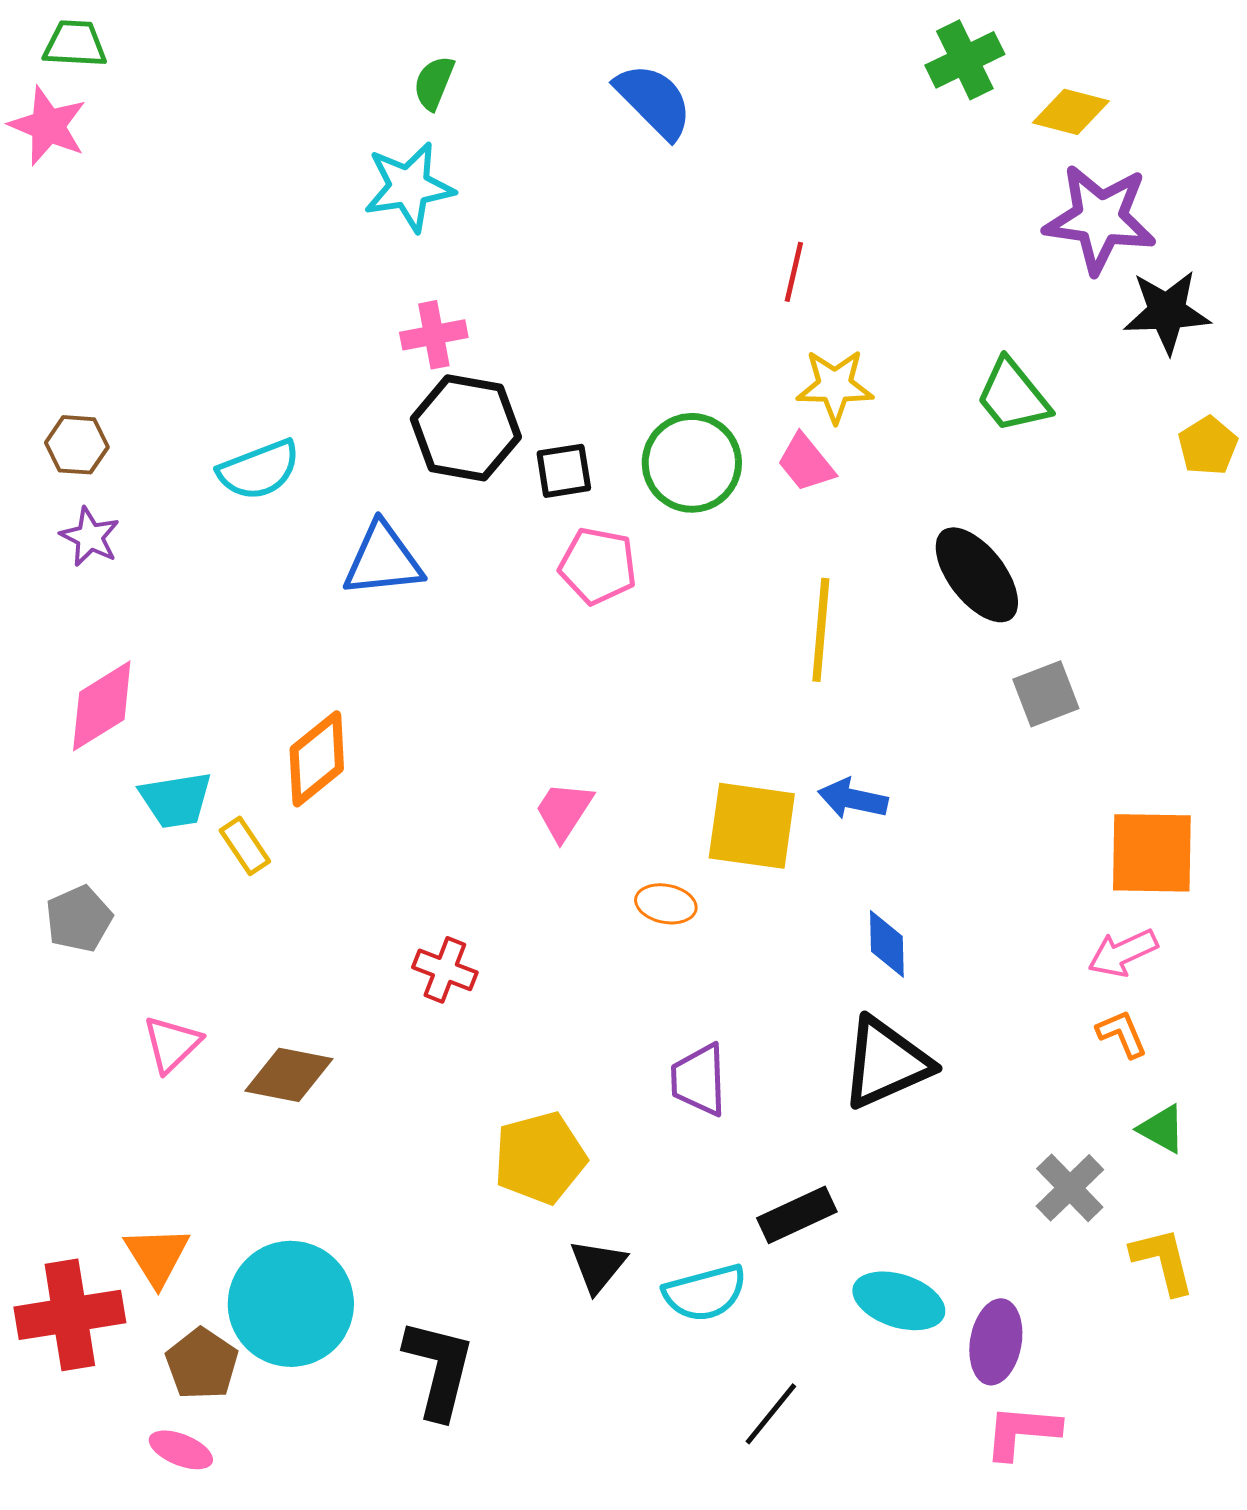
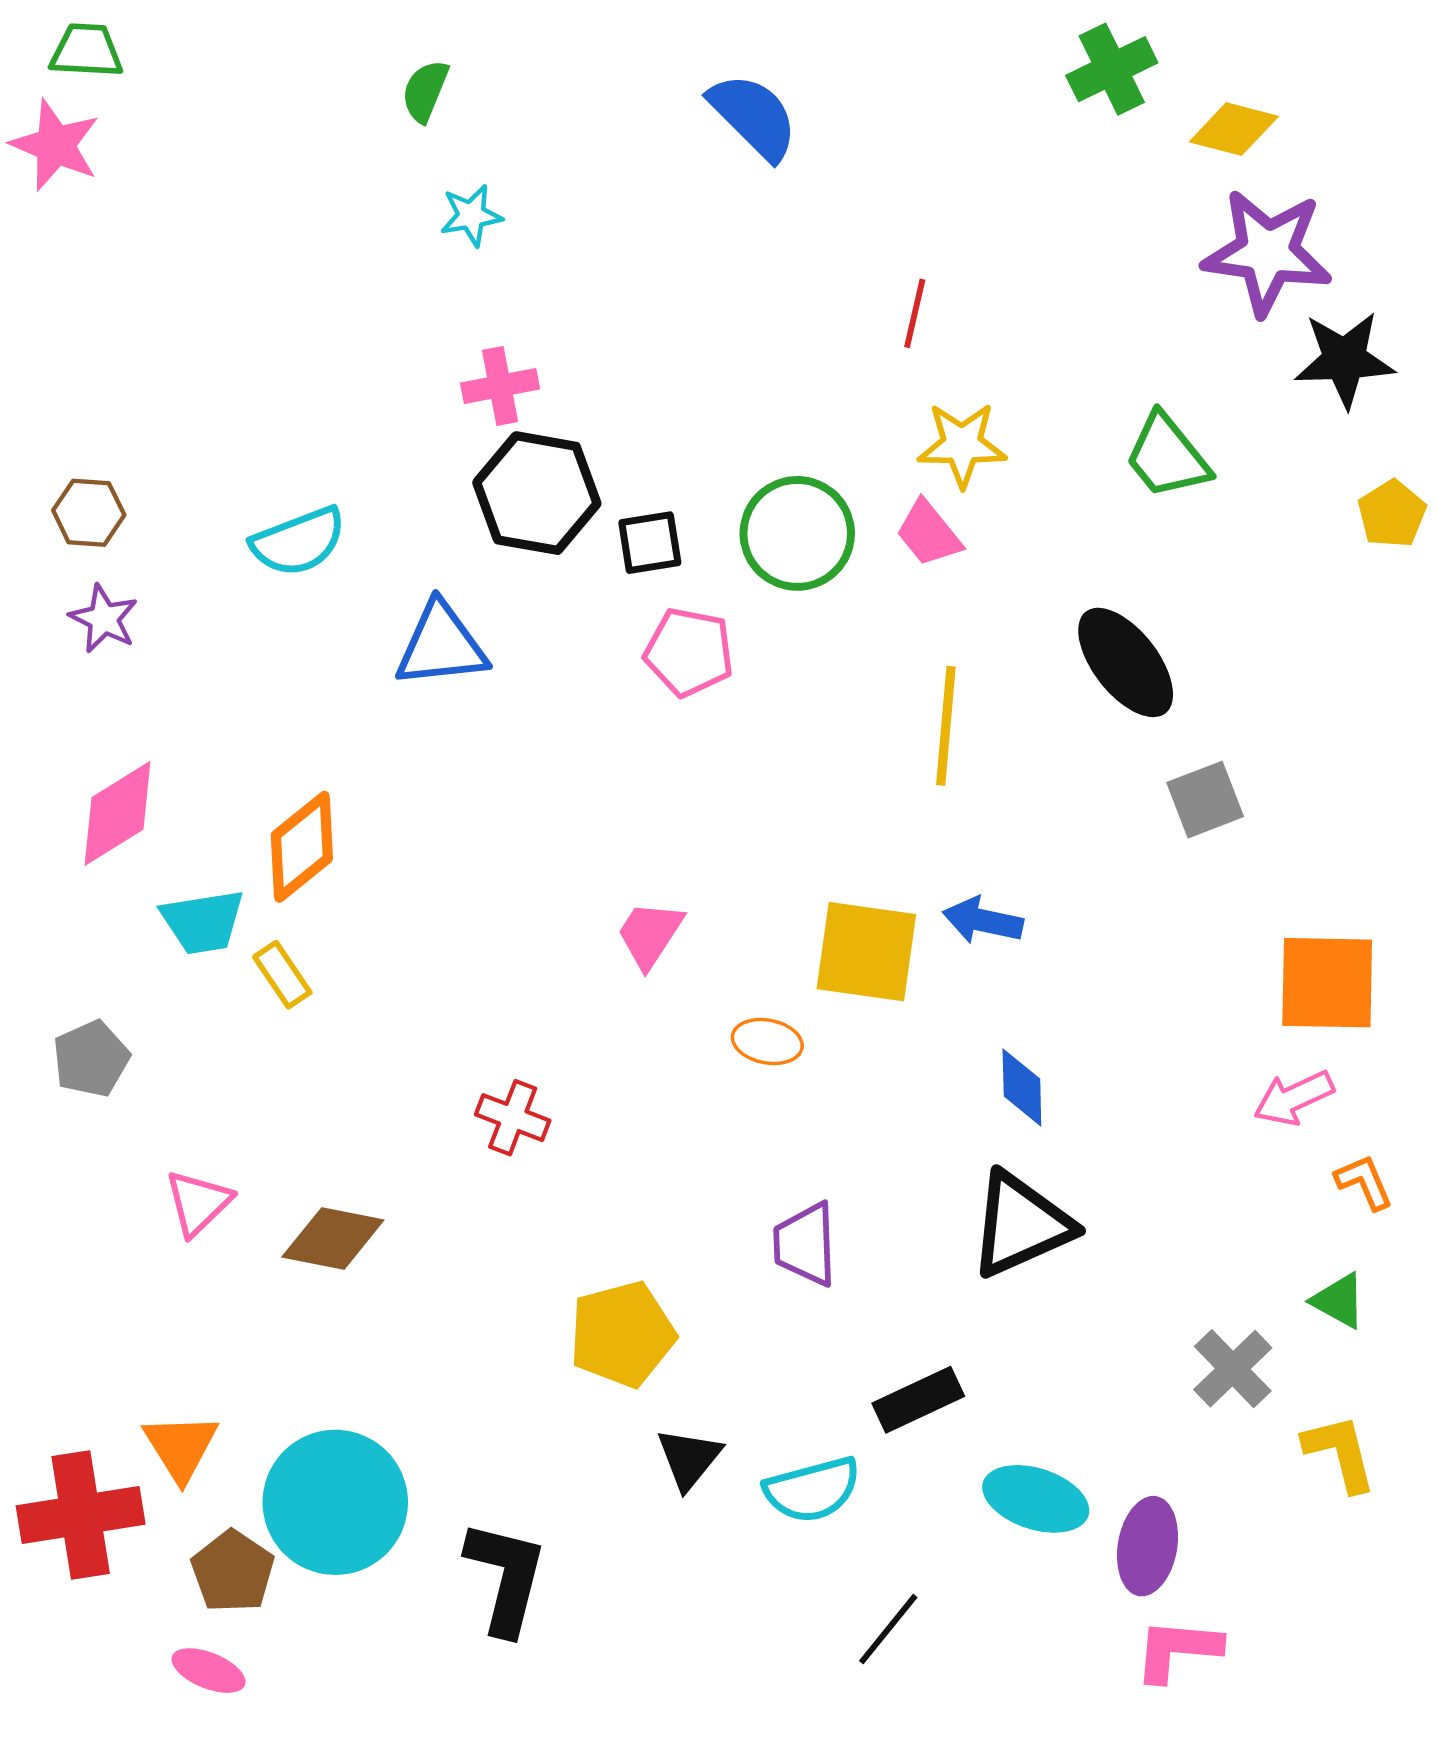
green semicircle: (434, 83) -> (425, 91), moved
cyan star: (409, 187) -> (471, 215), size x0.6
orange diamond: (317, 759) -> (302, 847), moved
orange L-shape: (1122, 1034) -> (1364, 1182), moved

